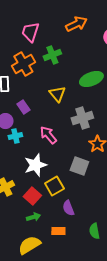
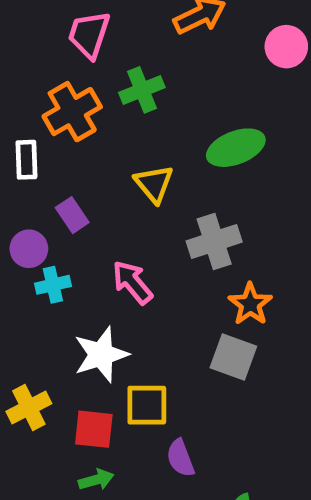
gray square: (79, 166) -> (233, 357), moved
yellow square: (54, 186) -> (147, 405), turned 30
red square: (32, 196) -> (94, 429), turned -36

